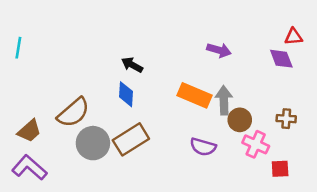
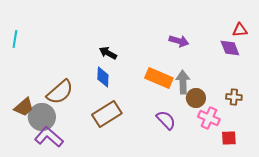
gray circle: (93, 143) -> (42, 117), moved
purple semicircle: (203, 147) -> (166, 120), turned -150
purple L-shape: (29, 168) -> (49, 137), moved

